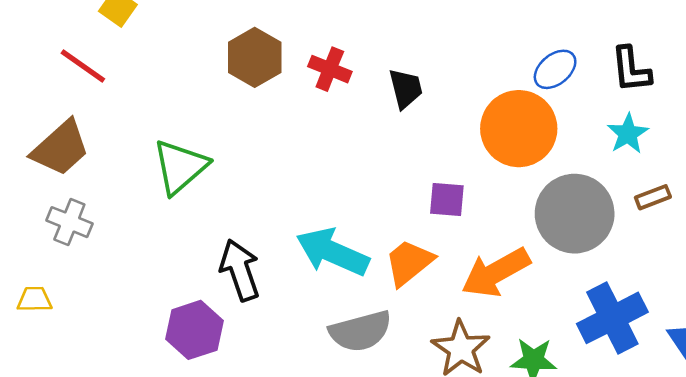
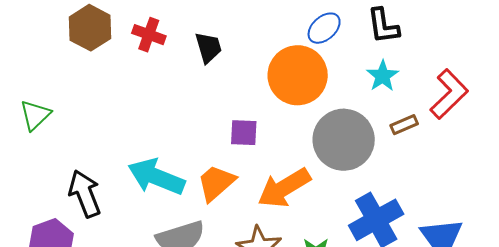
green triangle: (180, 167) -> (35, 115), size x0.7

